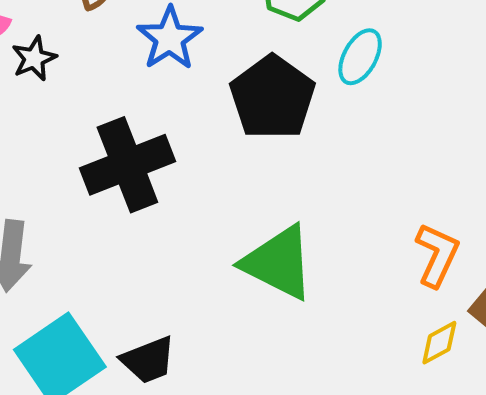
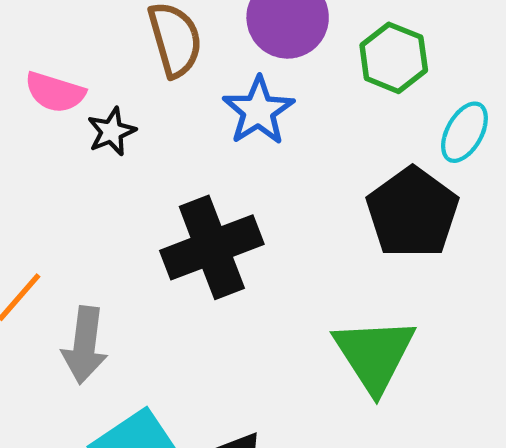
black pentagon: (272, 97) -> (412, 213), moved
green triangle: (278, 263) -> (374, 354), turned 30

